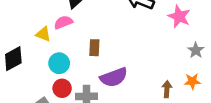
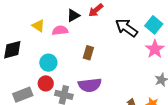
yellow triangle: (43, 34) -> (38, 26), moved
brown rectangle: (94, 48) -> (88, 53), moved

